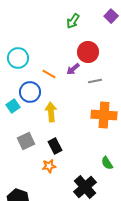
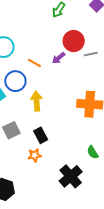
gray line: (95, 81) -> (91, 54), moved

